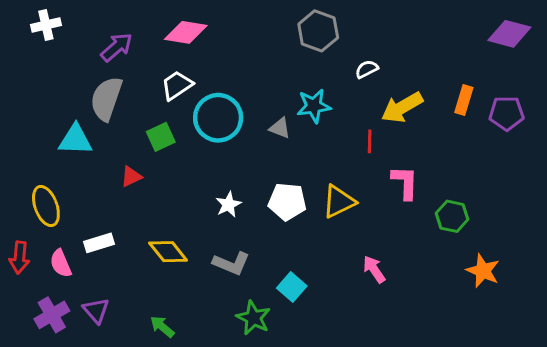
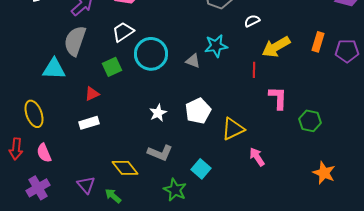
white pentagon: (287, 202) -> (198, 111), turned -30
yellow triangle: (339, 202) -> (233, 129), moved
white rectangle: (99, 243) -> (89, 123), moved
yellow diamond: (168, 252) -> (125, 168), moved
orange star: (483, 271) -> (324, 173), moved
purple triangle: (96, 310) -> (86, 185), moved

